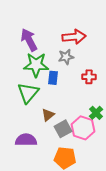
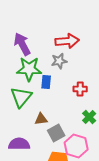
red cross: (89, 77) -> (80, 89), moved
brown triangle: (48, 115) -> (41, 119), turned 32
pink hexagon: (83, 128) -> (76, 146), moved

